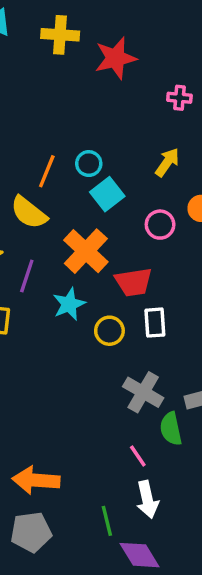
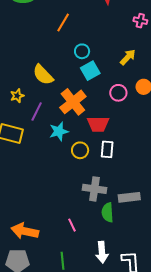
orange line: (47, 171) -> (63, 23), moved
gray cross: (143, 392) -> (94, 189), turned -30
pink line: (138, 456) -> (72, 225), moved
white arrow: (147, 500) -> (102, 252), moved

